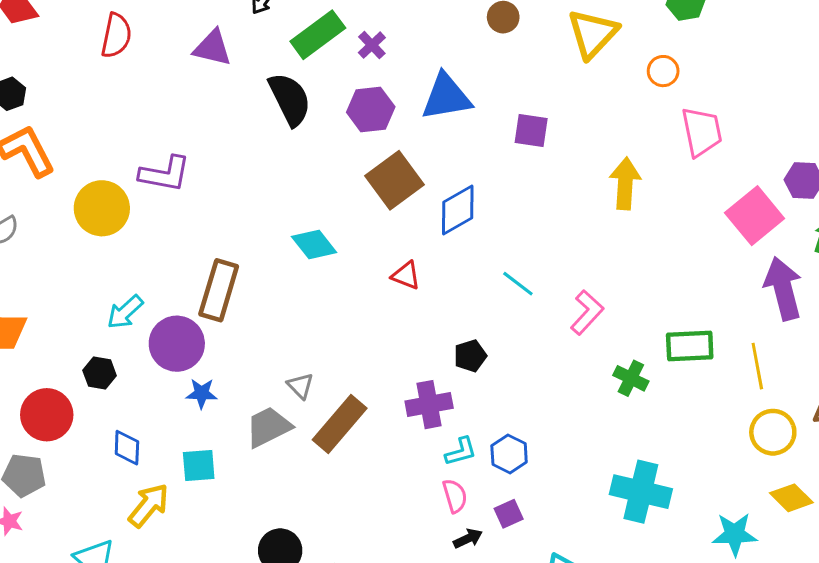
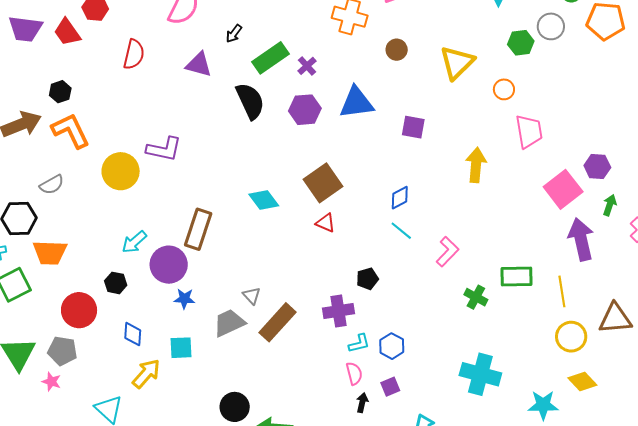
brown square: (394, 180) -> (323, 183), moved
blue diamond: (458, 210) -> (400, 198), moved, size x0.7
black arrow: (468, 539) -> (362, 403), turned -54

